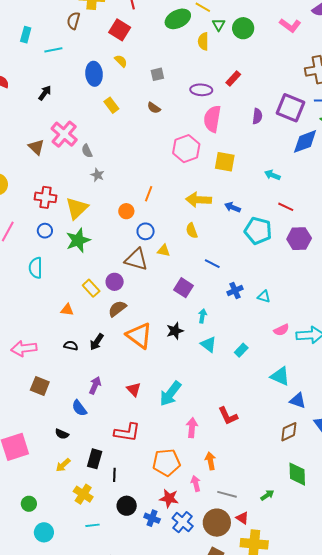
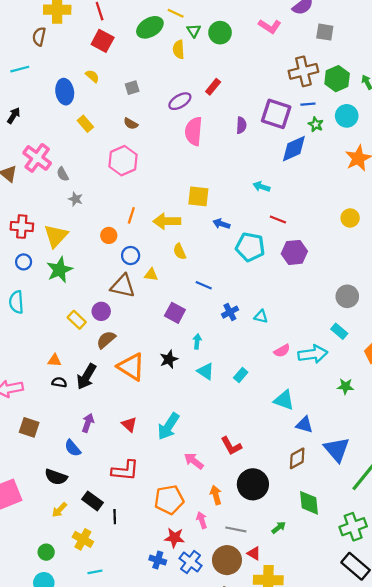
red square: (120, 30) -> (103, 41), moved
purple ellipse: (201, 90) -> (180, 101), turned -30
pink hexagon: (186, 149) -> (123, 161), moved
yellow square: (225, 162) -> (198, 196), moved
yellow arrow: (199, 200) -> (167, 221), moved
orange triangle: (67, 310) -> (54, 360), moved
black arrow: (97, 342) -> (86, 377), size x1.4
pink arrow: (192, 428) -> (194, 461), turned -54
black semicircle: (62, 434) -> (56, 477), size x1.5
black rectangle: (95, 459) -> (93, 501), turned -66
green circle: (29, 504) -> (46, 552), moved
black circle: (127, 506) -> (253, 484), moved, size x1.5

